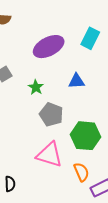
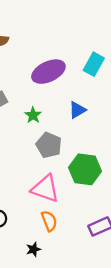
blue triangle: (77, 81) -> (77, 110), turned -30
orange semicircle: (81, 172) -> (49, 221), moved

